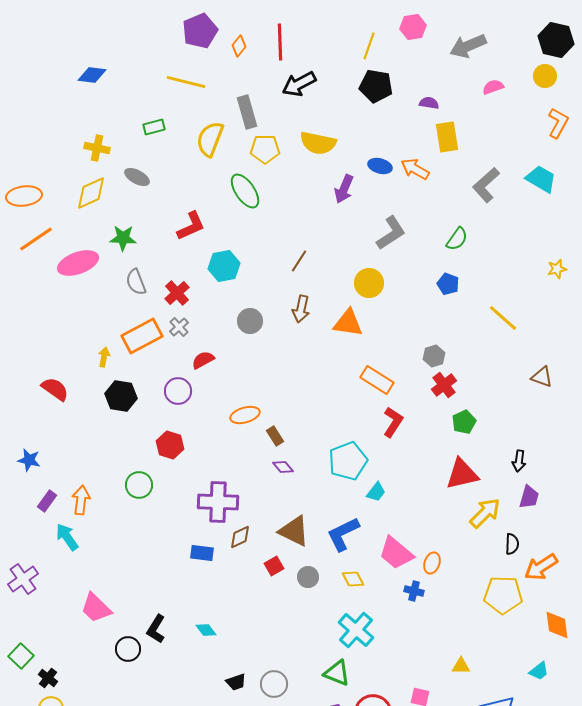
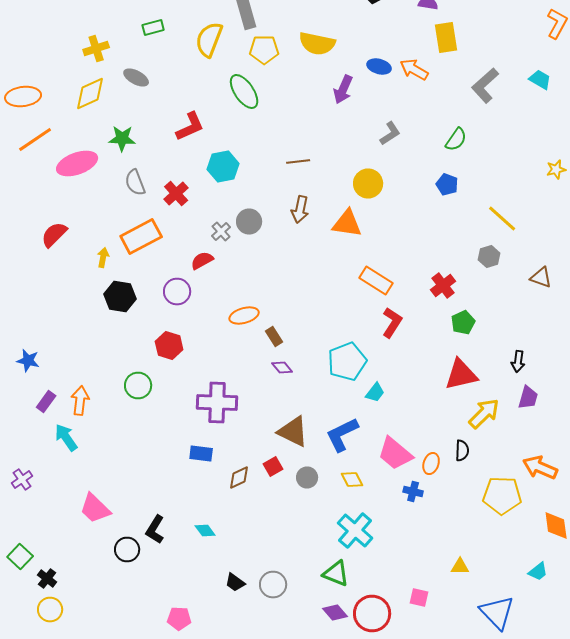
yellow cross: (97, 148) -> (96, 48), turned -30
cyan trapezoid: (541, 179) -> (540, 80), size x0.7
gray L-shape: (391, 233) -> (390, 134), size x0.7
brown line: (299, 261) -> (298, 162), turned 50
gray cross: (179, 327) -> (221, 232), moved
gray hexagon: (434, 356) -> (489, 256), moved
red semicircle: (55, 389) -> (54, 234), moved, turned -80
brown diamond: (240, 537) -> (239, 478), moved
black semicircle: (512, 544) -> (462, 450), moved
orange arrow: (541, 567) -> (540, 468), turned 56
purple cross: (23, 579) -> (22, 480), size x0.7
black trapezoid: (236, 682) -> (235, 582), turned 55

